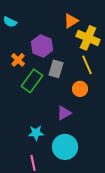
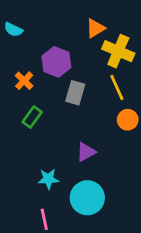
green rectangle: (32, 81) -> (32, 117), moved, size x0.7
orange circle: (80, 89) -> (128, 120), moved

